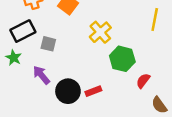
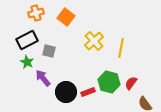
yellow line: (155, 19) -> (121, 48), moved
green star: (14, 58) -> (27, 62), moved
green hexagon: (122, 59) -> (109, 82), moved

